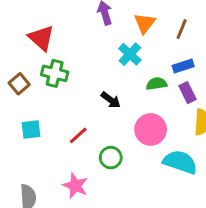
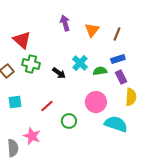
cyan cross: (130, 54) -> (80, 63), moved
black arrow: (111, 100) -> (59, 73), moved
pink star: (75, 186) -> (32, 136), moved

